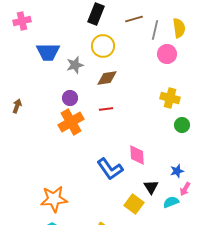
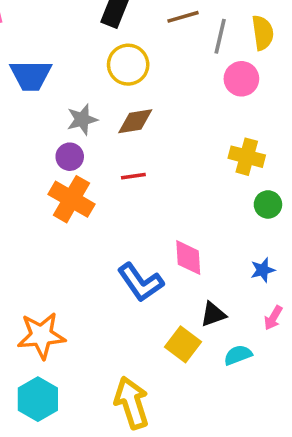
gray star: (75, 65) -> (82, 120), moved
orange cross: (71, 122) -> (71, 199), turned -30
blue star: (177, 171) -> (263, 270), moved
black triangle: (151, 187) -> (213, 314), turned 42
cyan semicircle: (171, 202) -> (238, 355), moved

